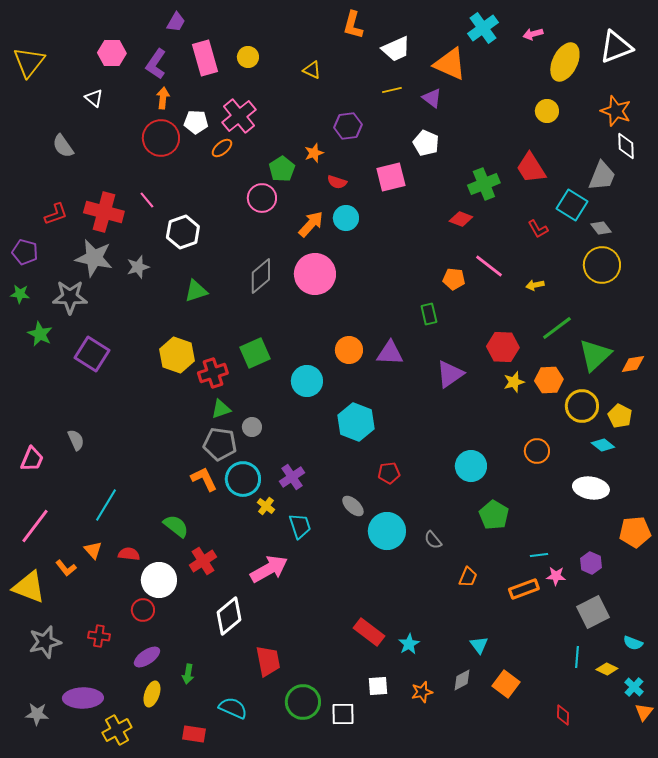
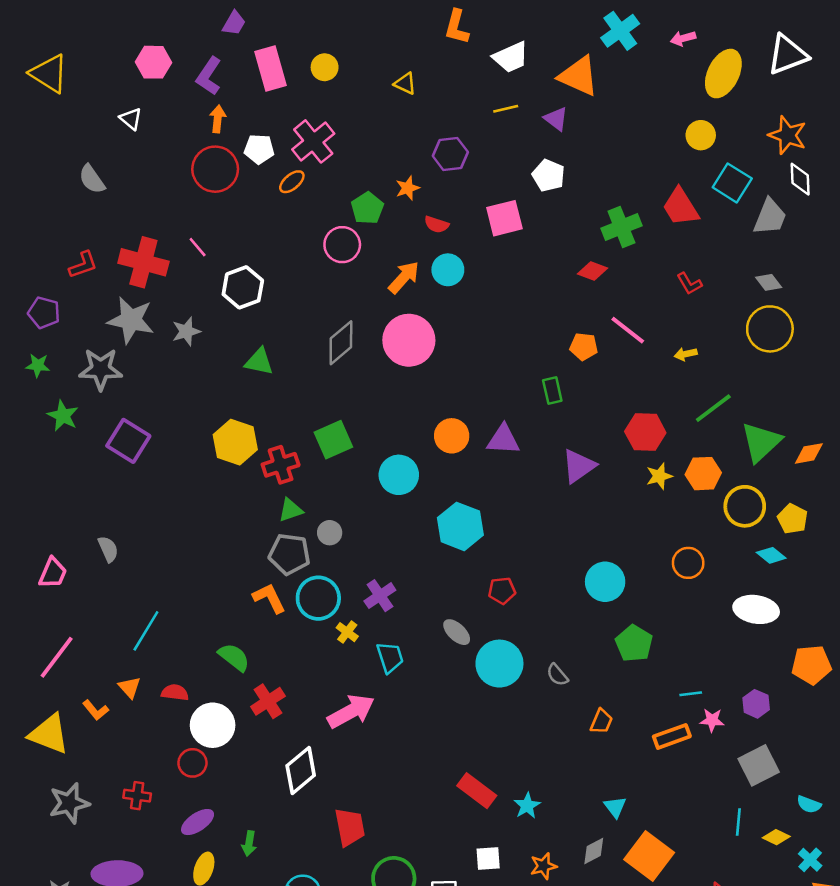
yellow triangle: (29, 62) -> (49, 74), turned -36
cyan square: (572, 205) -> (732, 183), moved
green triangle: (196, 291) -> (259, 362), turned 30
orange square: (506, 684) -> (649, 856), size x1.4

